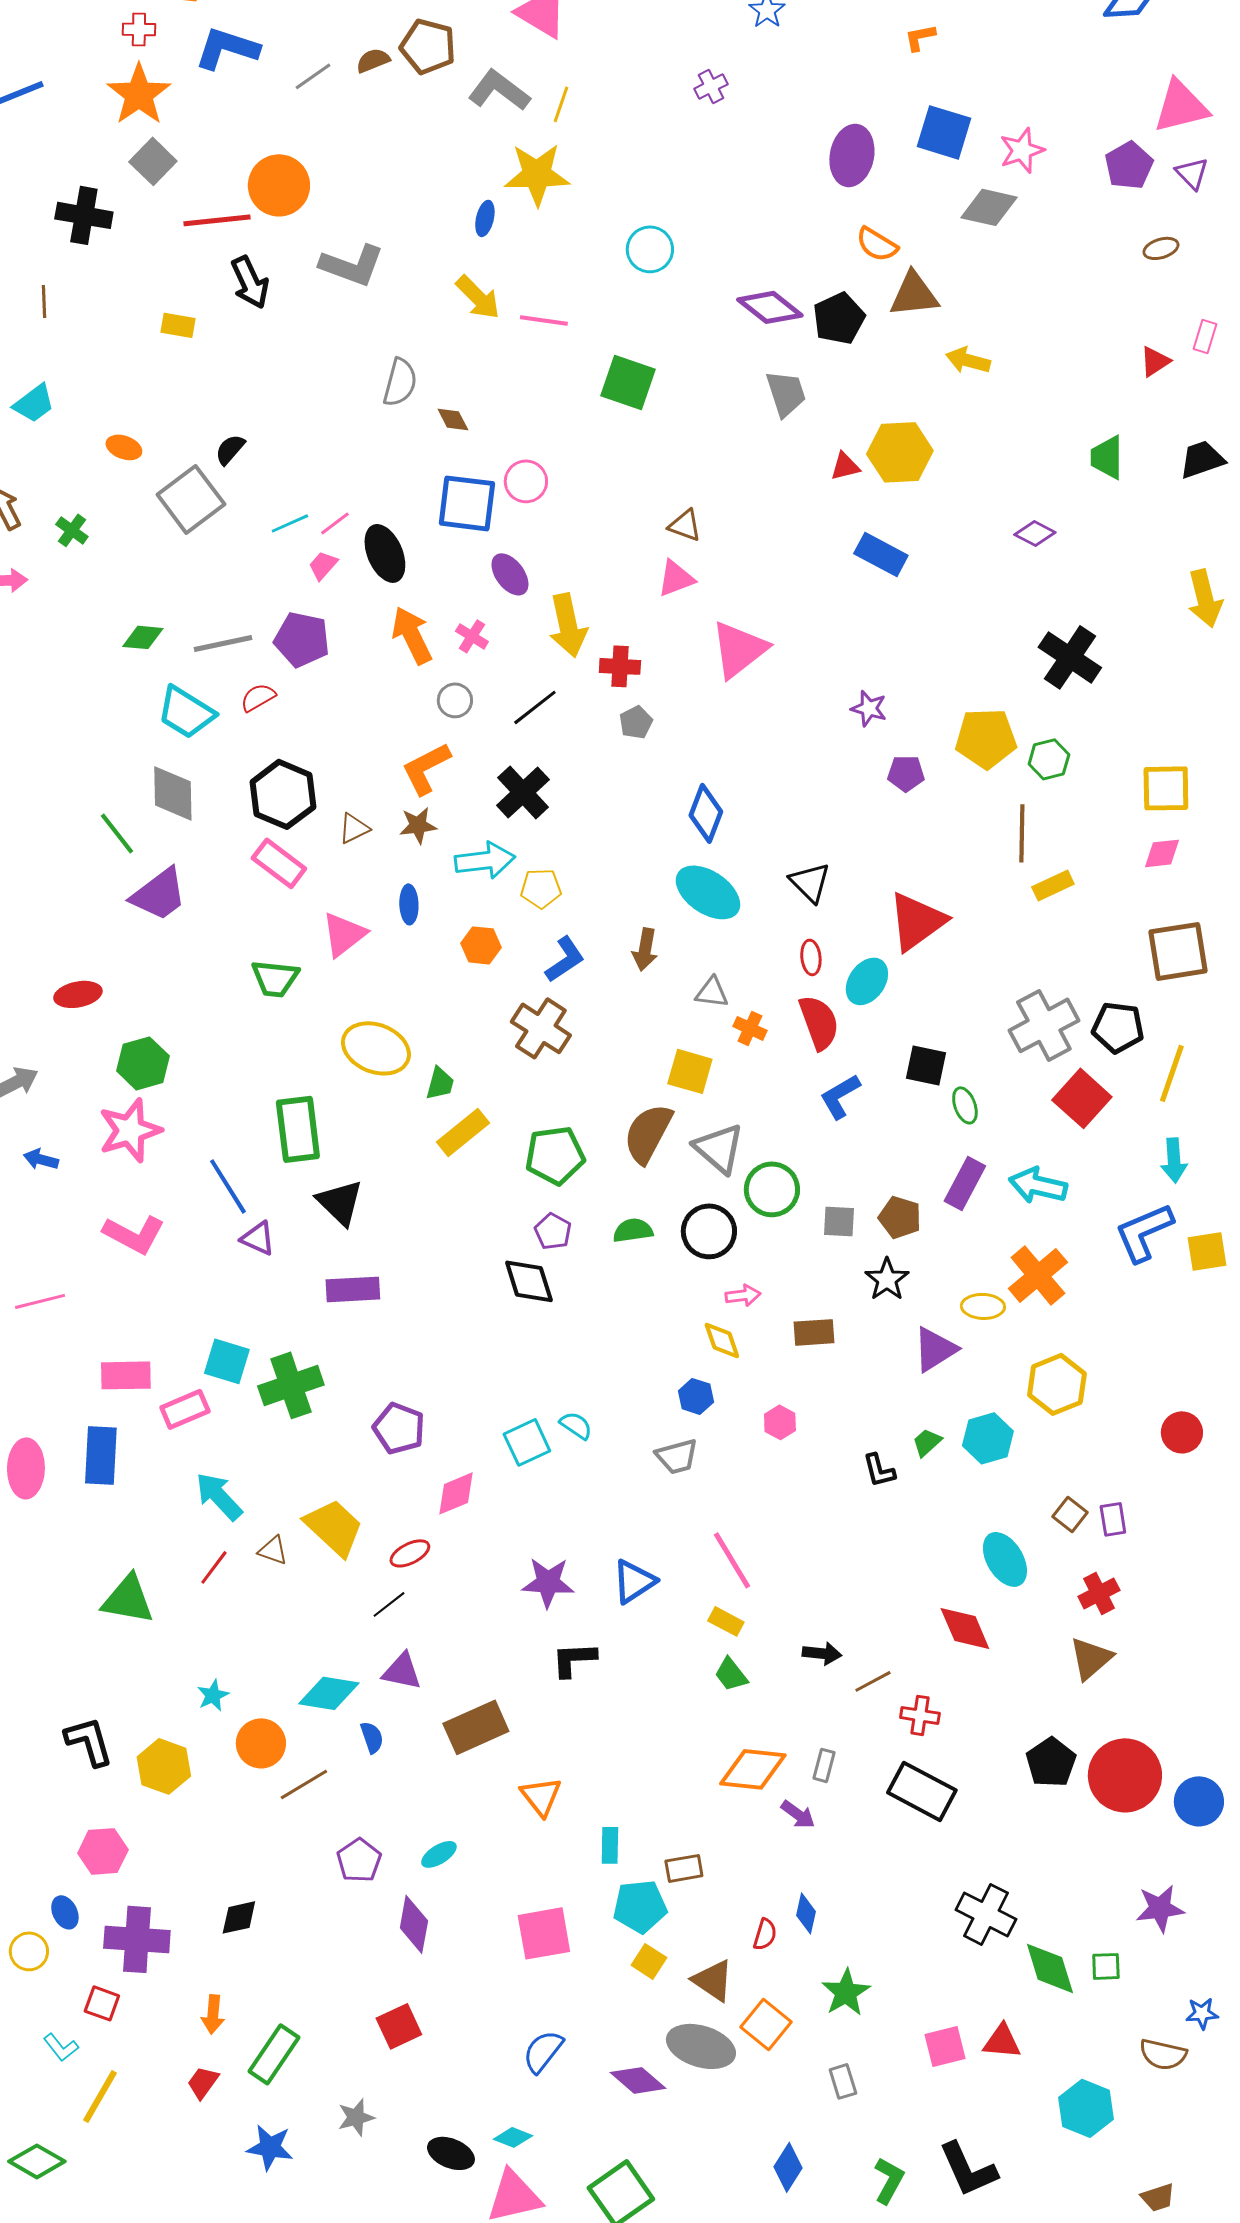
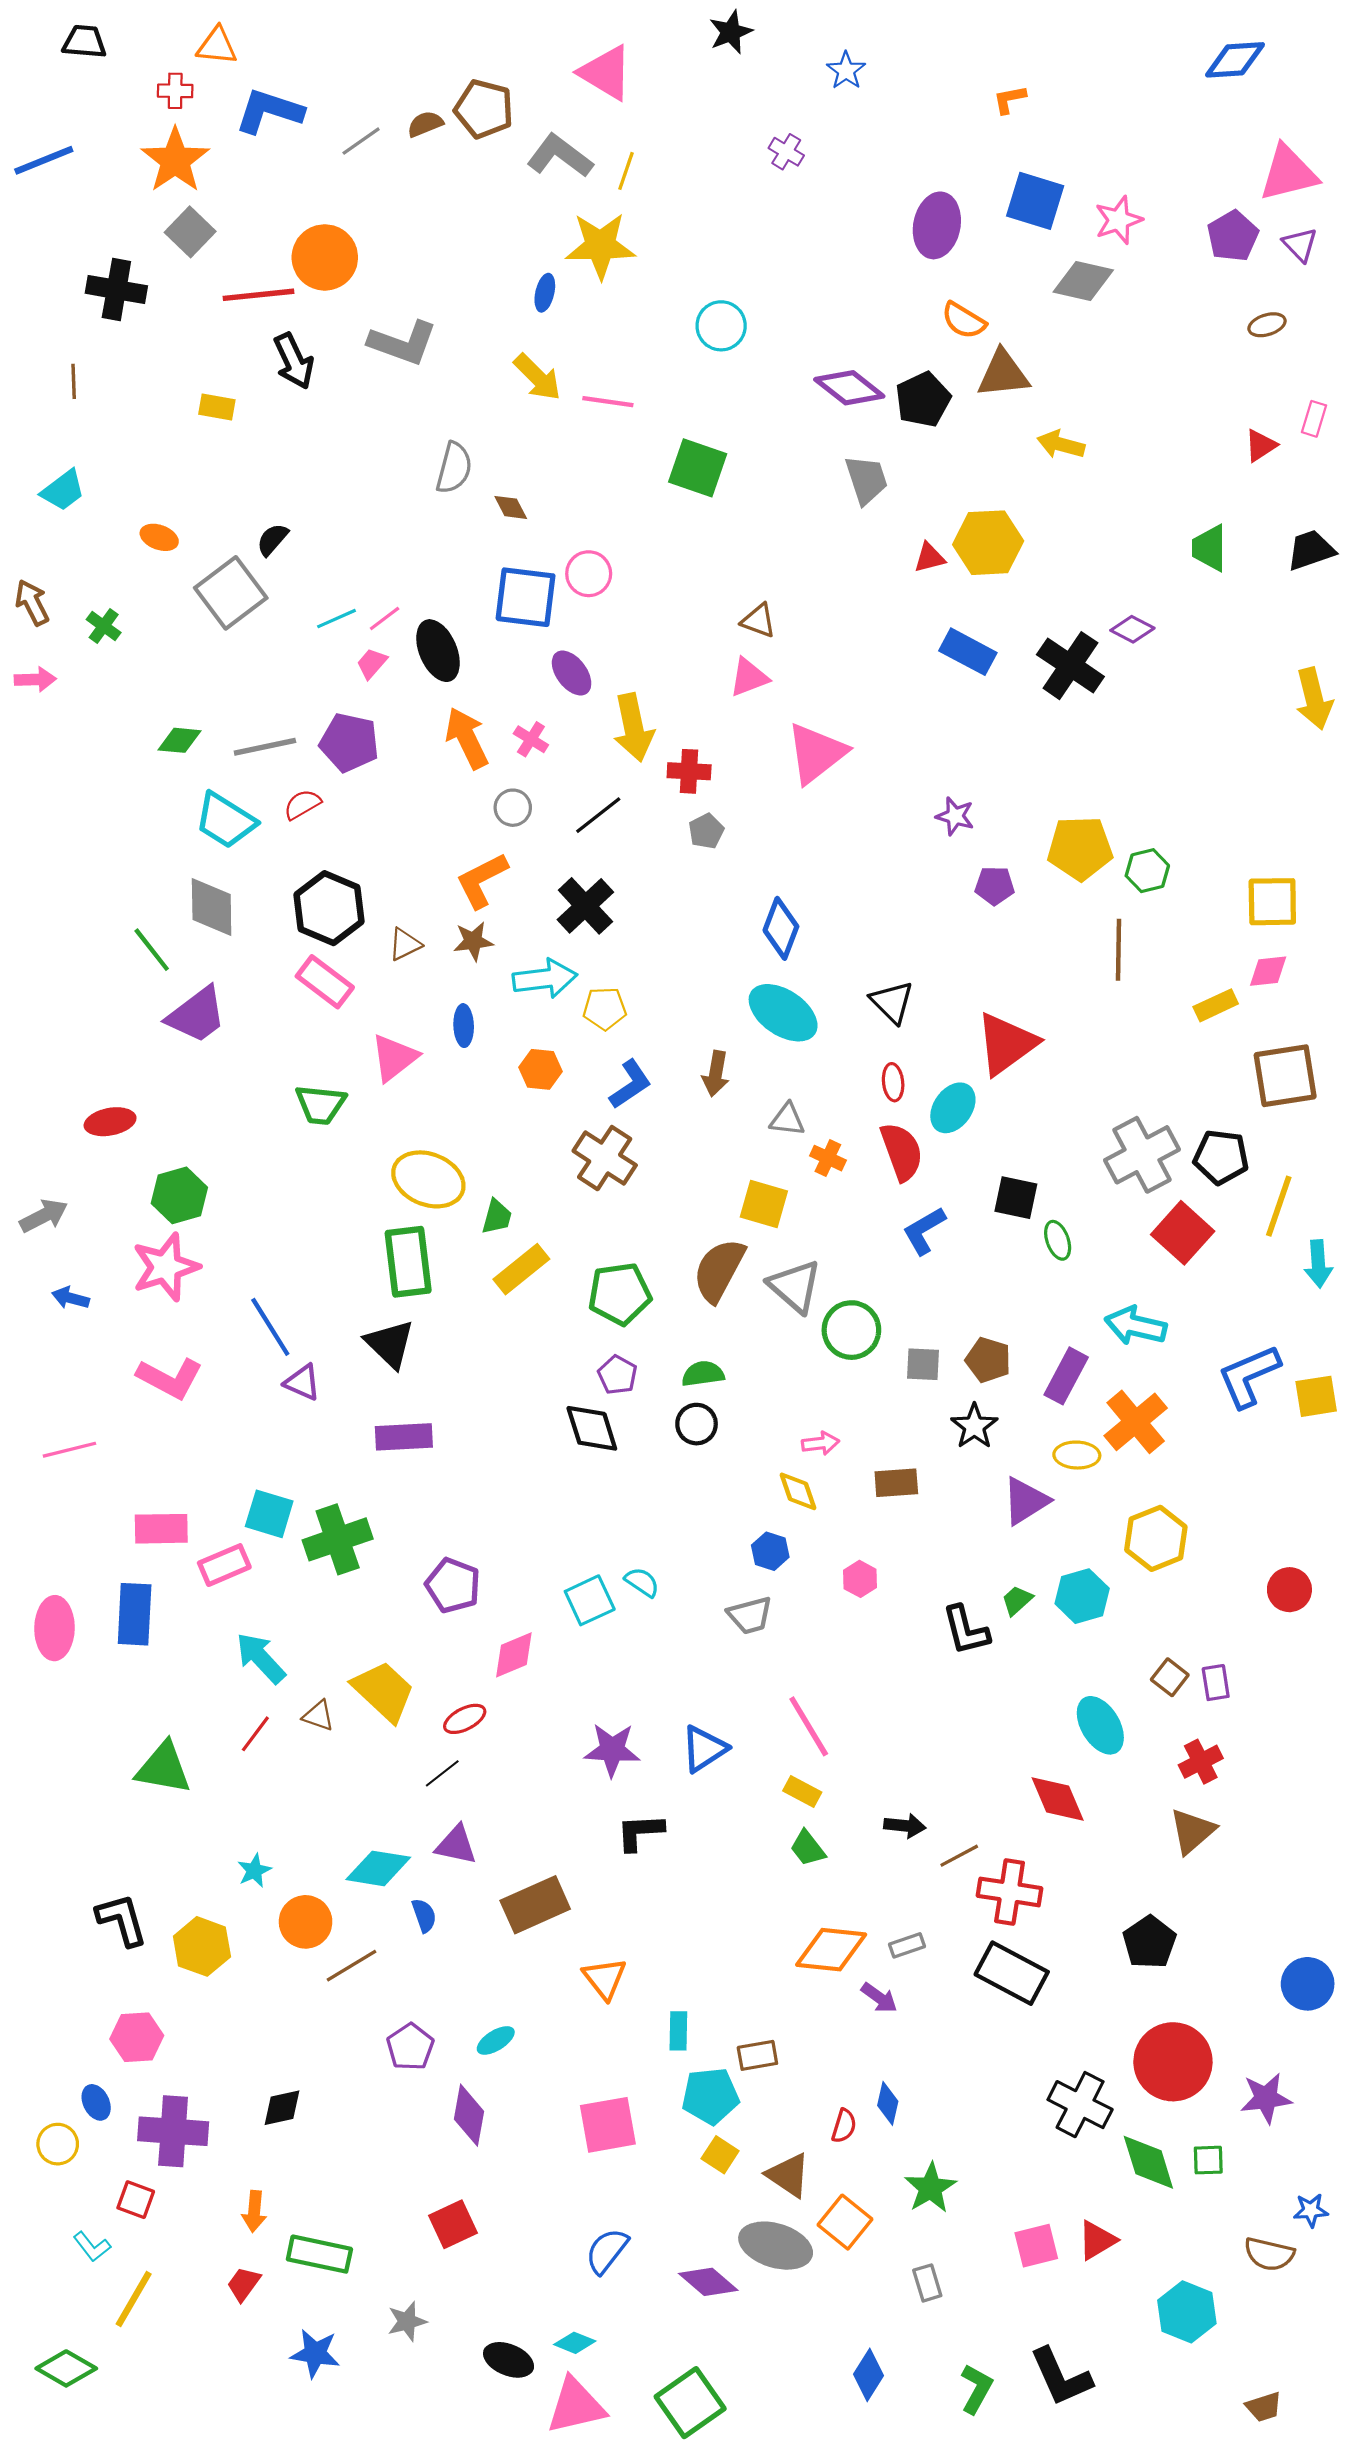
purple cross: (711, 86) -> (786, 152), turned -32
black cross: (1070, 657) -> (1070, 666), moved
yellow rectangle: (1053, 885) -> (1216, 1005), moved
green rectangle: (298, 1129) -> (408, 1262), moved
cyan arrow: (1174, 1160) -> (1318, 1264), moved
purple rectangle: (965, 1183) -> (1066, 1376), moved
black circle: (709, 1231) -> (697, 1424), moved, size x0.7
black L-shape: (879, 1470) -> (966, 1630), size x1.4
red cross: (920, 1715) -> (1010, 1892), size x1.5
gray rectangle: (824, 1765) -> (907, 1945), turned 56
red circle: (1125, 1775) -> (1173, 2062), moved
red triangle: (1002, 2041) -> (1097, 2240), turned -36
green rectangle: (274, 2054) -> (319, 2254), turned 68

